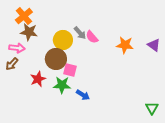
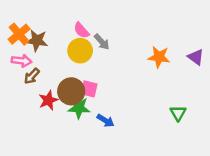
orange cross: (24, 16) -> (19, 34), moved
pink semicircle: (92, 37) -> (81, 30), moved
brown circle: (56, 59) -> (71, 91), moved
brown arrow: (12, 64) -> (32, 76), moved
green triangle: (152, 108) -> (178, 113), moved

